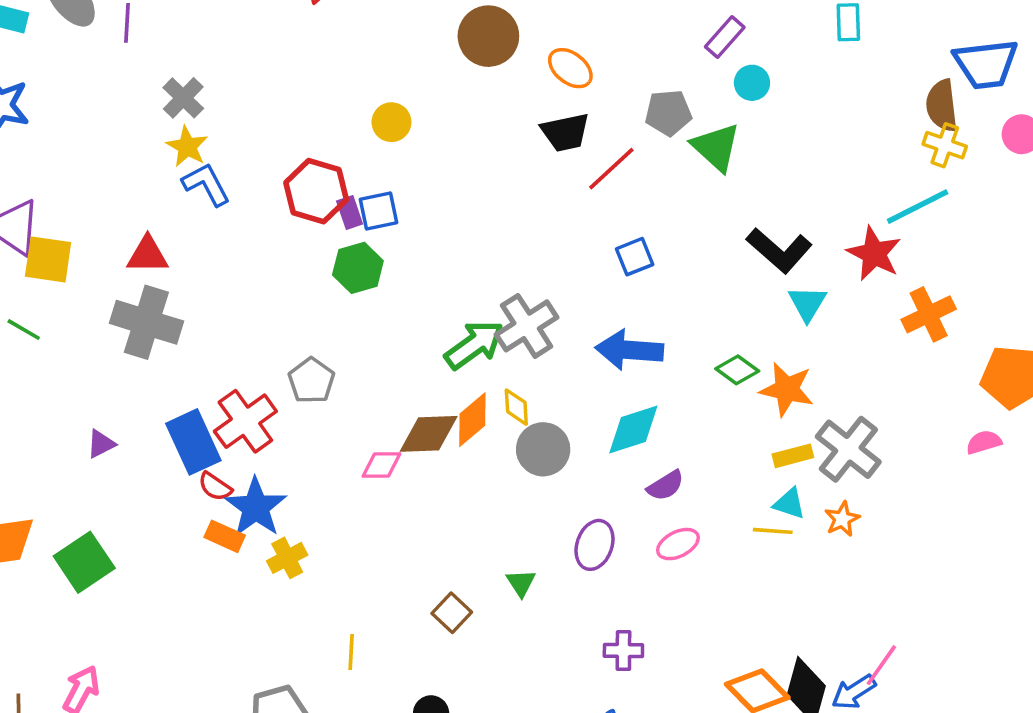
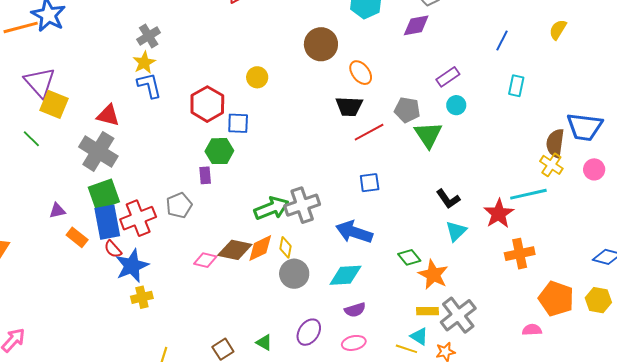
purple rectangle: (350, 213) -> (205, 175), moved
black L-shape: (779, 250) -> (448, 199), size x0.7
orange rectangle: (225, 536) -> (77, 237), moved
green square: (84, 562) -> (104, 195), moved
green triangle: (521, 583) -> (264, 342), turned -42

